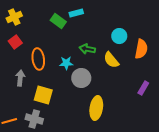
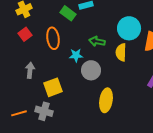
cyan circle: (119, 36) -> (129, 28), size x1.5
orange ellipse: (38, 59) -> (53, 38), moved
yellow semicircle: (111, 60) -> (121, 52), turned 42
yellow square: (43, 95) -> (53, 87), turned -36

